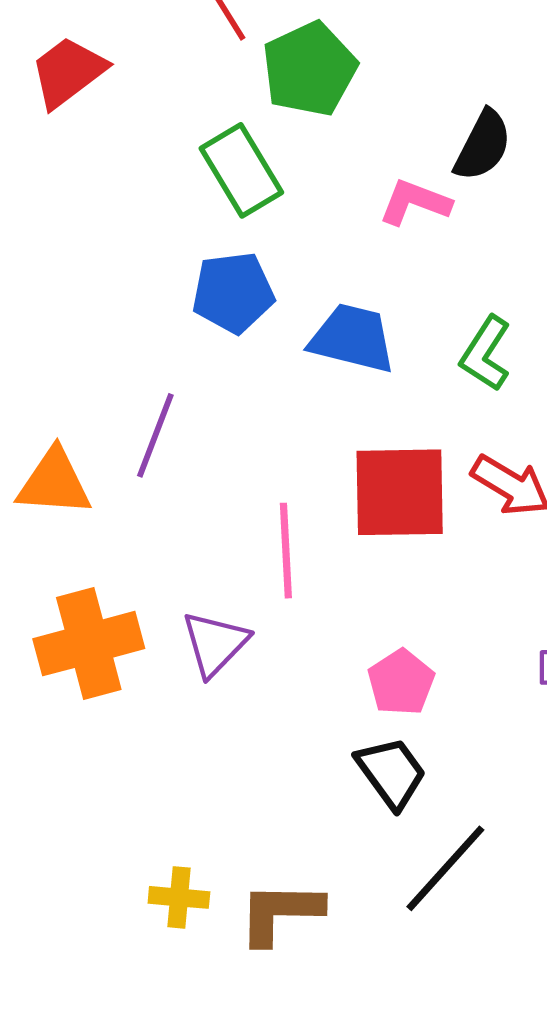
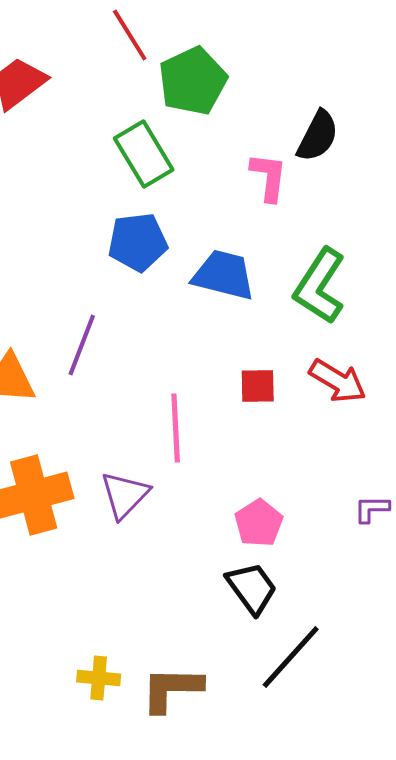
pink L-shape: (415, 202) -> (269, 177), turned 76
green L-shape: (486, 354) -> (320, 286), size x1.4
red square: (400, 492) -> (258, 386), size x0.5

